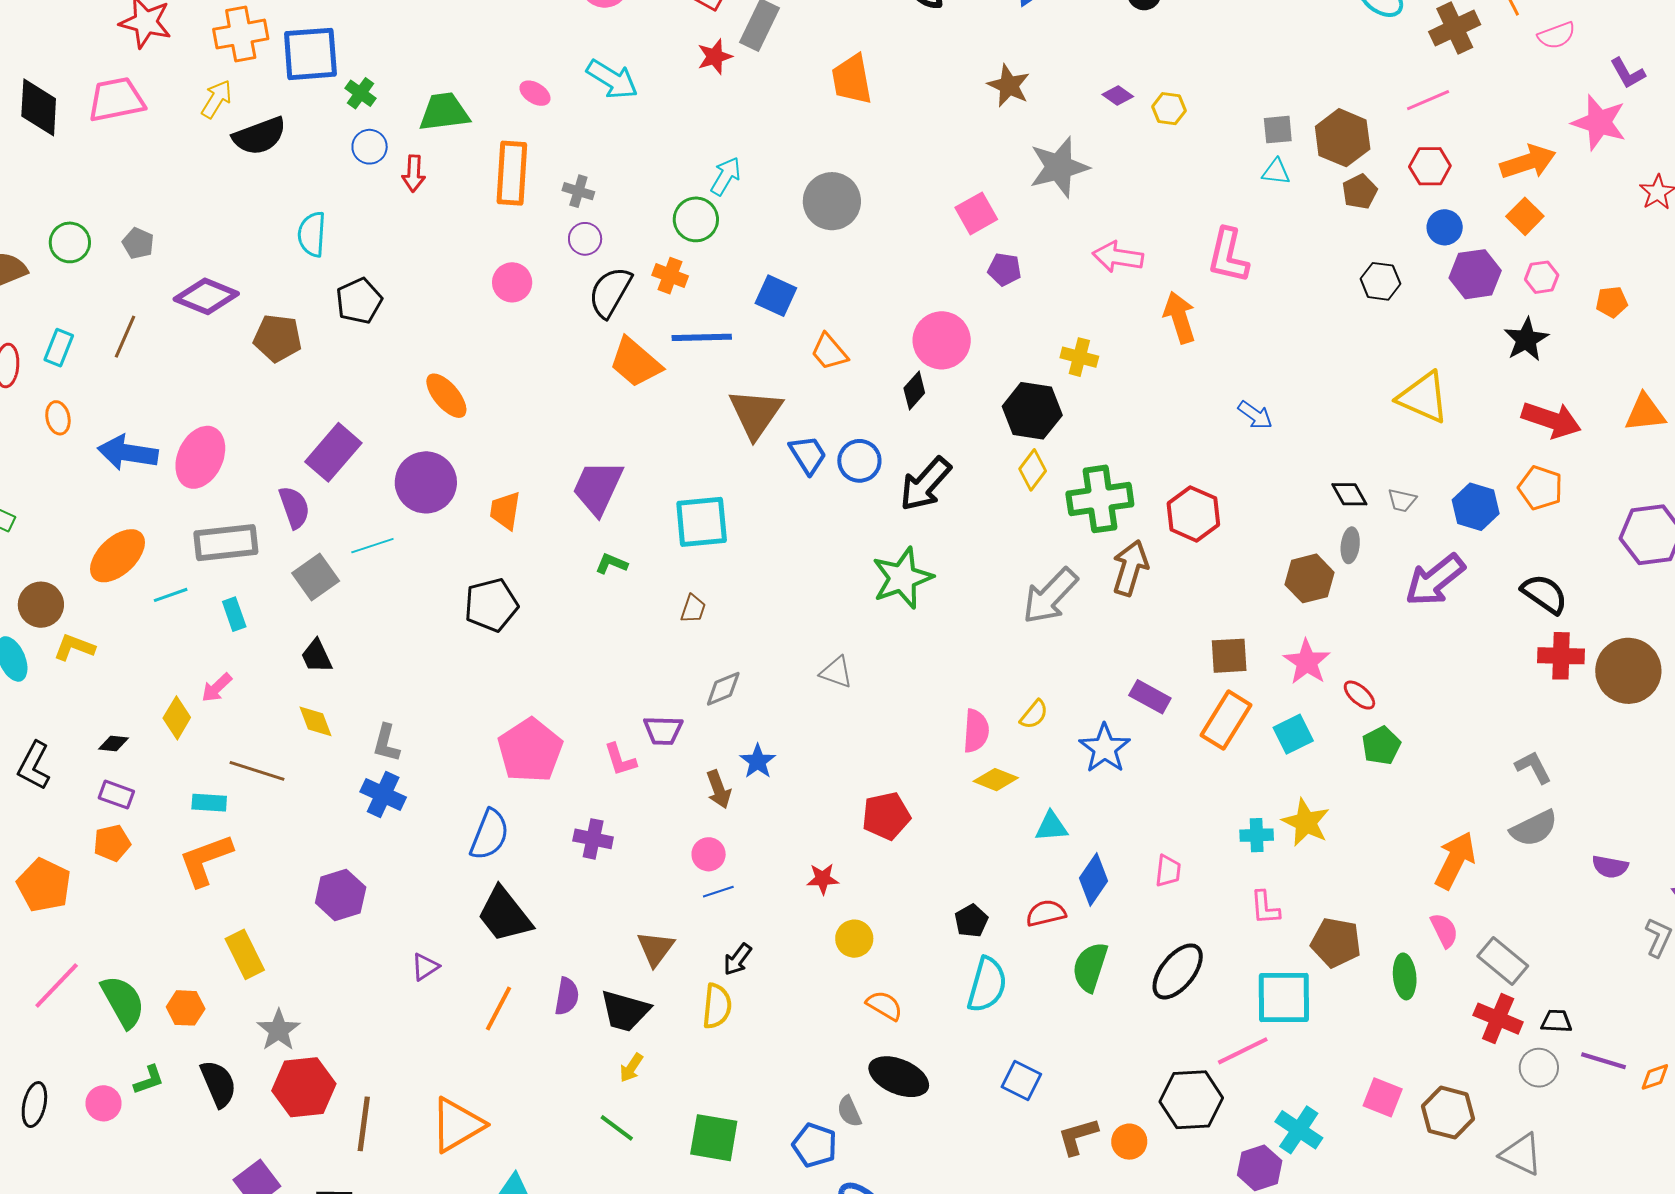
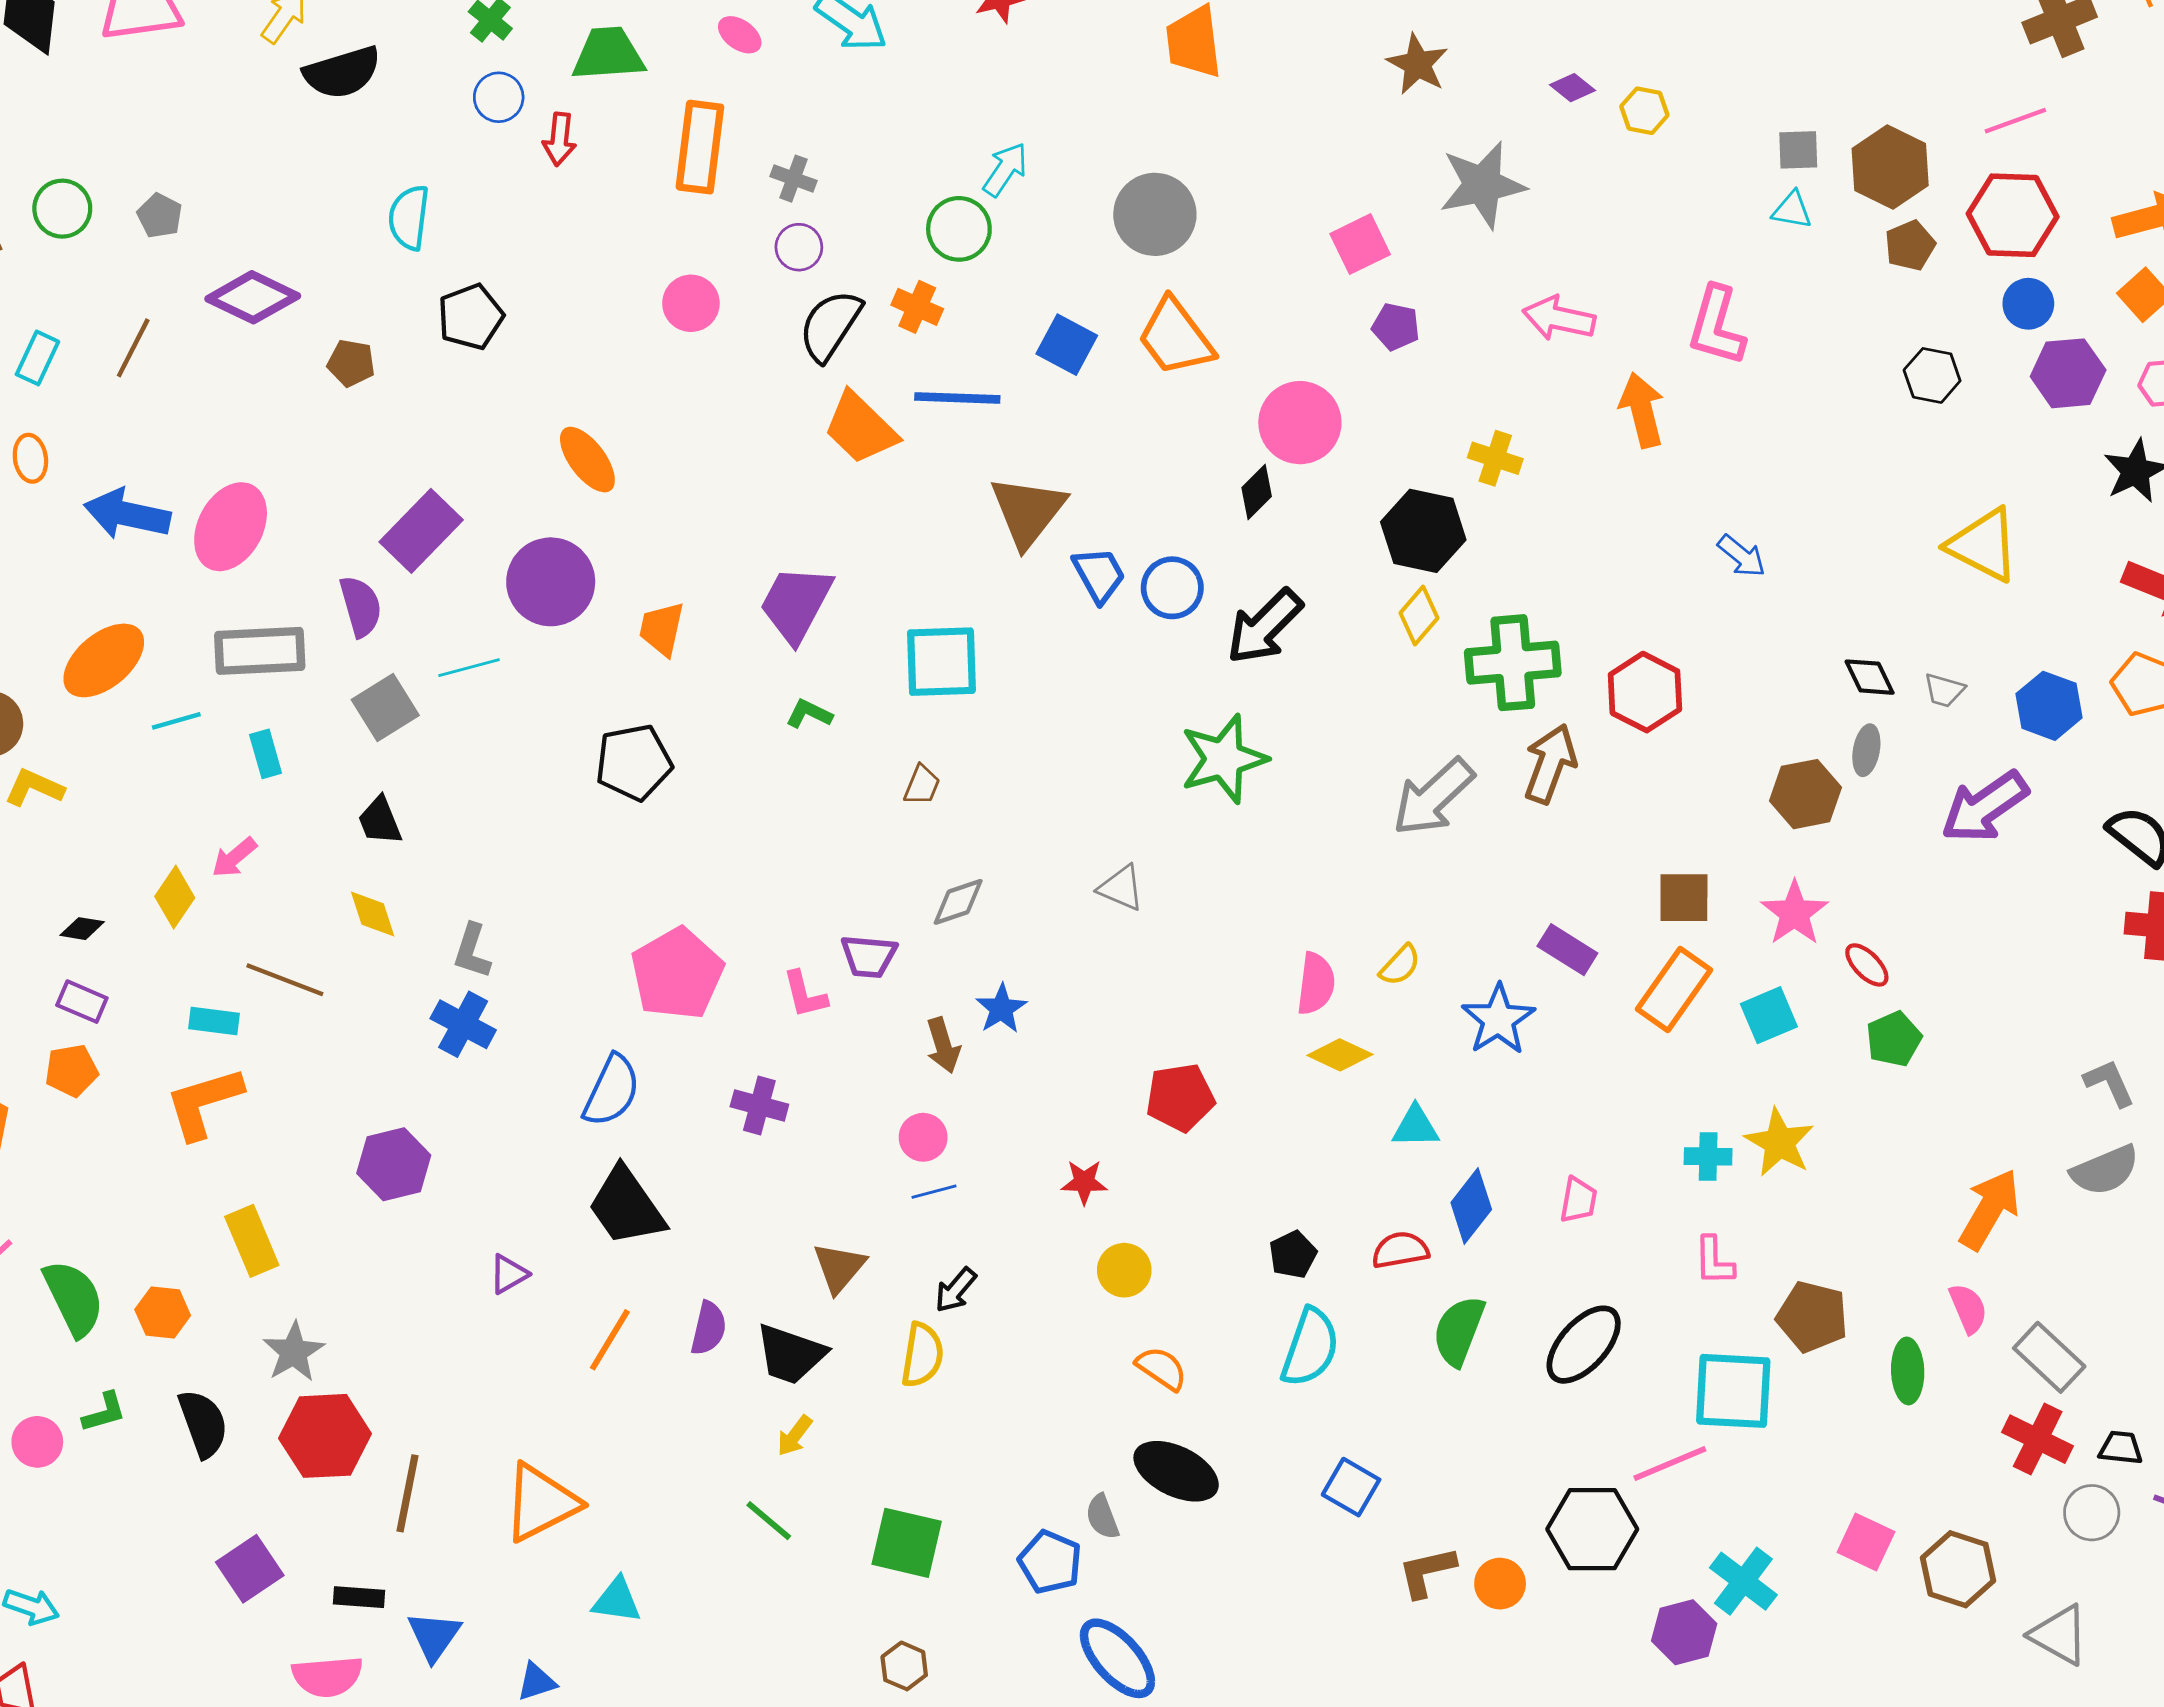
red hexagon: (1430, 166) -> (2013, 215), size x1.5
brown pentagon: (278, 338) -> (351, 363), size x0.7
orange trapezoid: (829, 352) -> (1175, 337), moved, size x1.5

